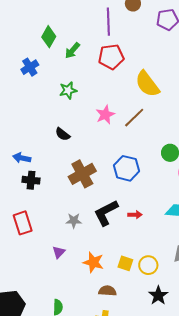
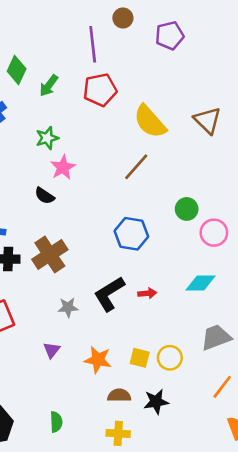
pink star: (105, 115) -> (63, 167), moved
brown cross: (82, 174) -> (50, 254), moved
black star: (158, 295) -> (156, 402), moved, turned 30

